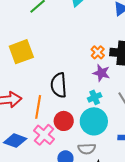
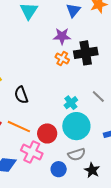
purple star: (101, 73) -> (62, 36), moved
black semicircle: (59, 85) -> (21, 95), moved, size x0.7
orange line: (38, 107) -> (19, 127), turned -60

